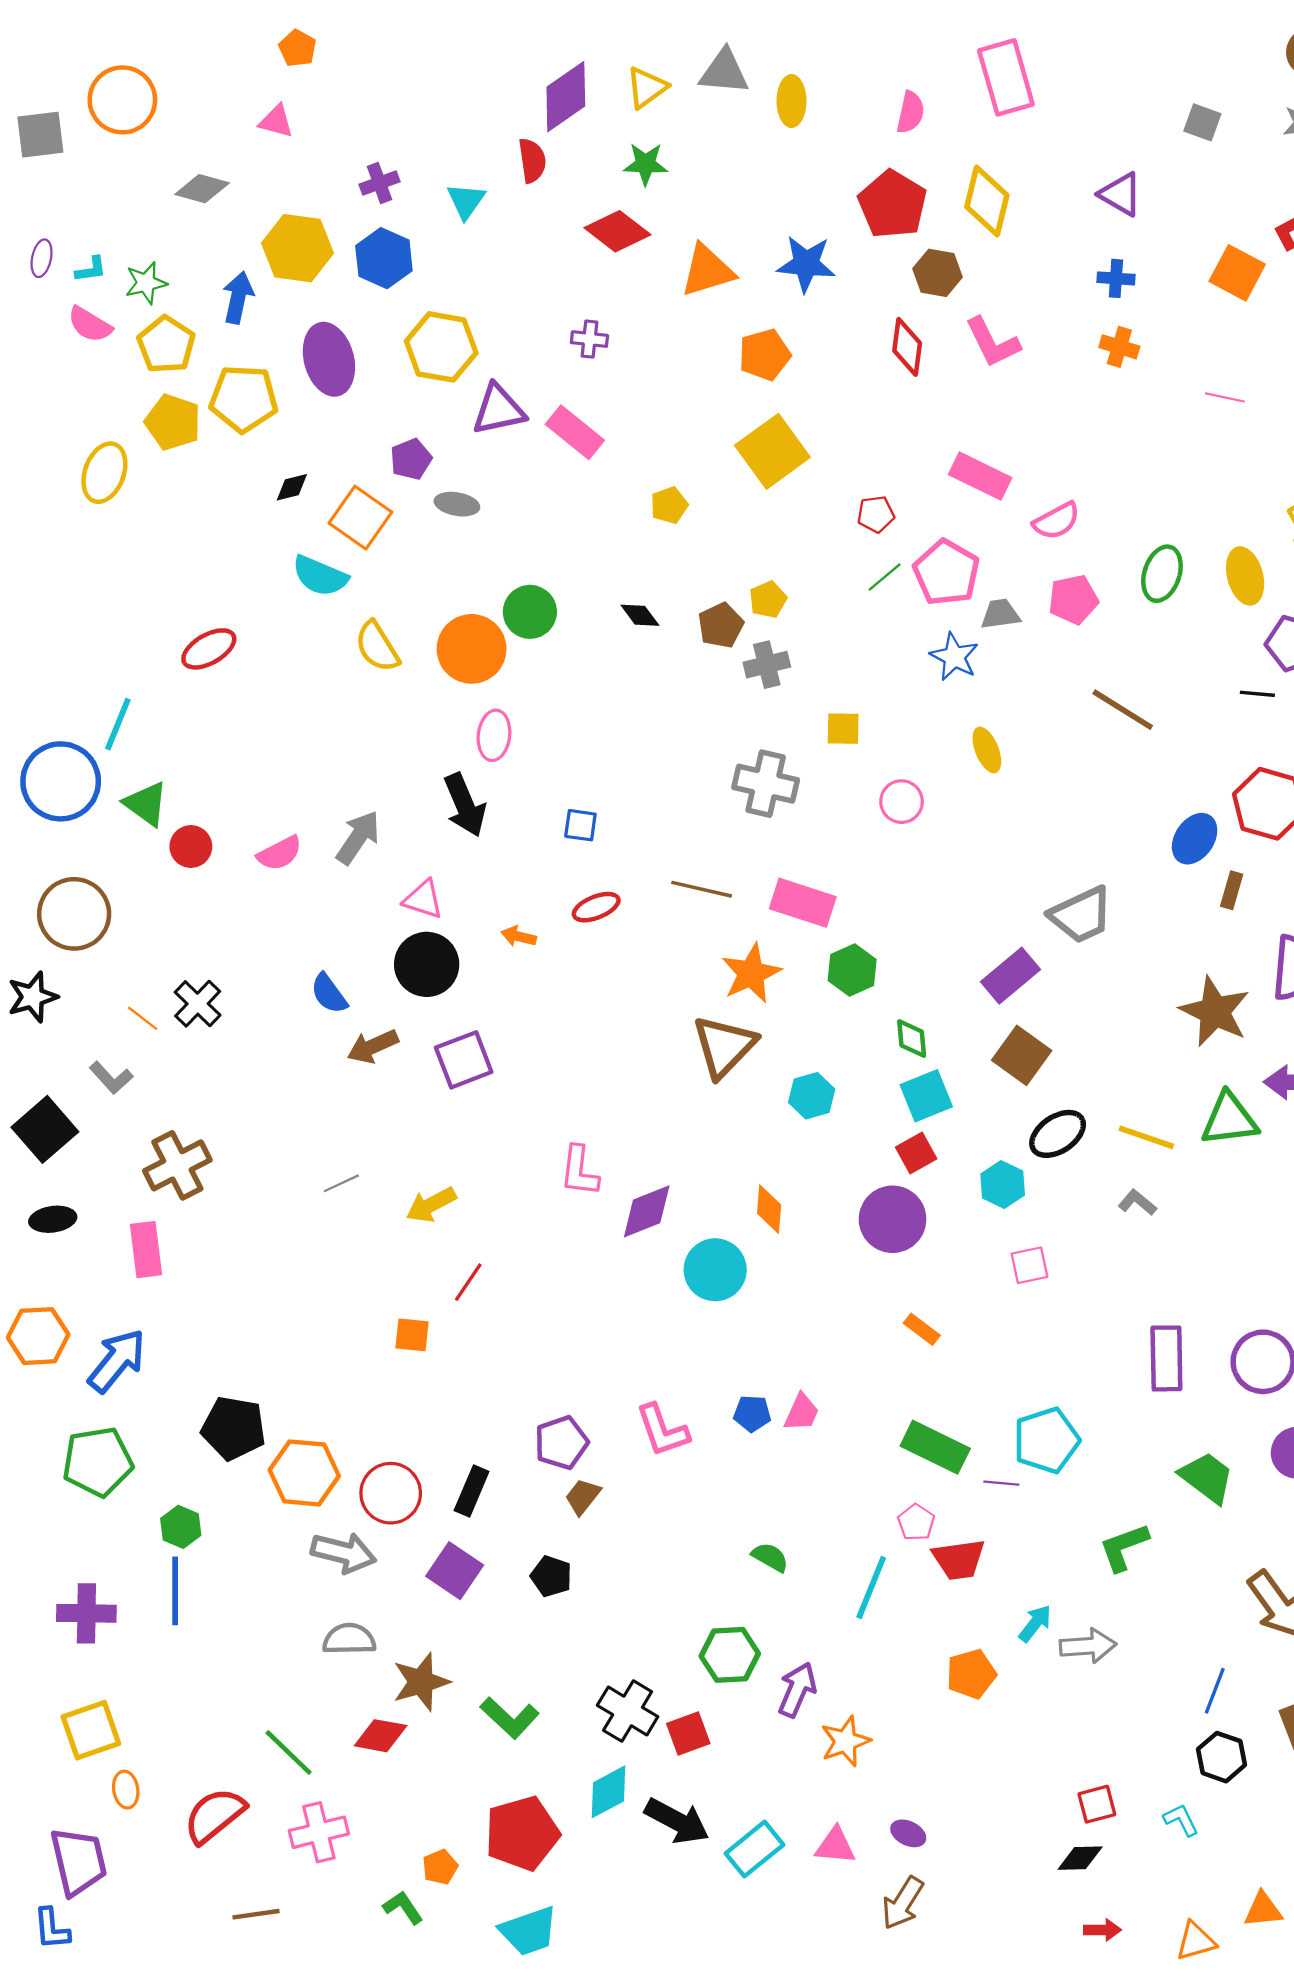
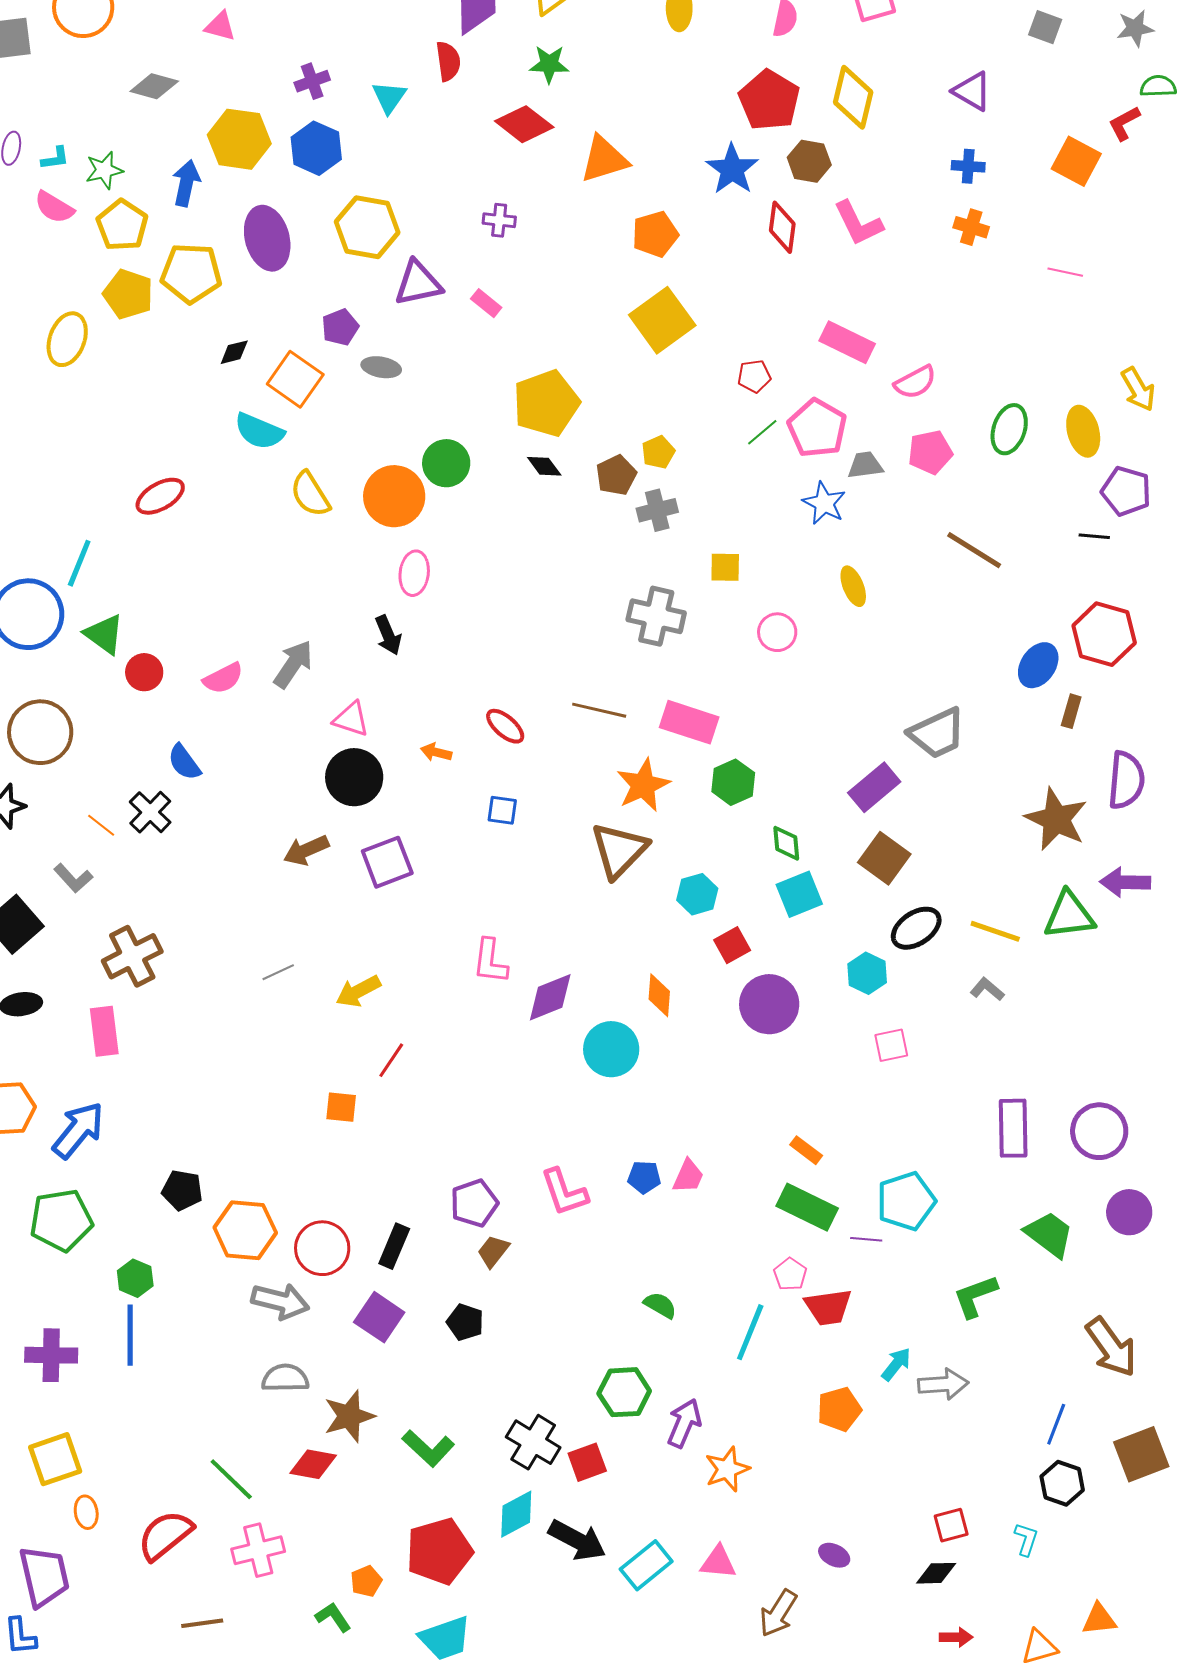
blue star: (806, 264) -> (732, 169), moved, turned 30
pink rectangle: (575, 432) -> (486, 303), size x0.6
yellow pentagon: (669, 505) -> (546, 403), moved, size x2.0
black arrow: (465, 805) -> (388, 635), size x0.7
blue square: (580, 825) -> (502, 810), moved
red ellipse: (596, 907) -> (505, 726), turned 63
blue semicircle: (329, 994) -> (184, 762), moved
red square: (916, 1153) -> (732, 945), moved
orange rectangle: (922, 1329) -> (806, 1150), moved
black pentagon: (234, 1428) -> (182, 1190), size x0.7
cyan L-shape: (1181, 1820) -> (1026, 1539), turned 44
purple ellipse: (908, 1833) -> (834, 1555), moved

